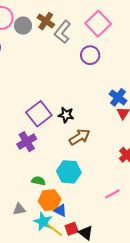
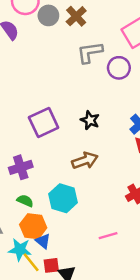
gray L-shape: (63, 32) -> (90, 52), moved, turned 30
black star: (66, 115) -> (90, 120), moved
purple cross: (27, 142) -> (21, 167), moved
cyan star: (43, 222) -> (20, 250), turned -30

